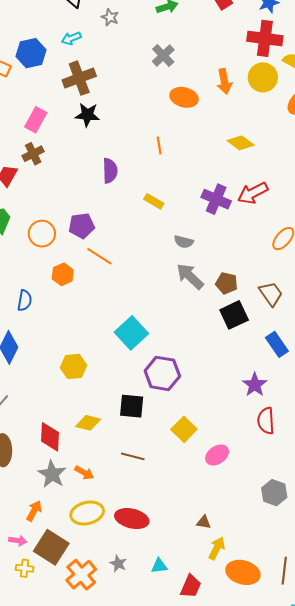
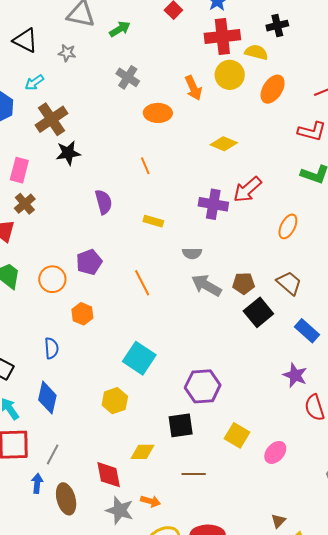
orange line: (99, 256) -> (142, 283), moved, turned 44
cyan square: (131, 333) -> (139, 358), moved
brown triangle: (204, 522) -> (278, 521), turned -42

